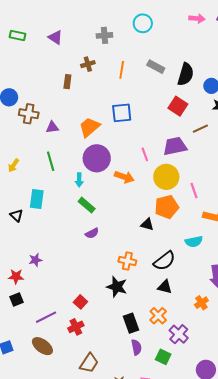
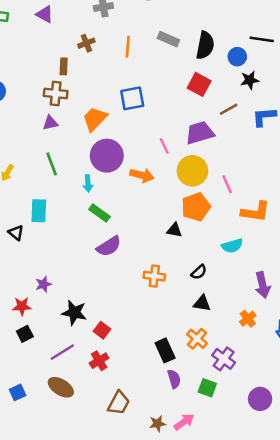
brown cross: (29, 114) -> (56, 93), moved
purple semicircle: (92, 233) -> (109, 246), size x1.5
black semicircle: (164, 261) -> (199, 272), size x0.6
black star: (117, 287) -> (74, 313), moved

